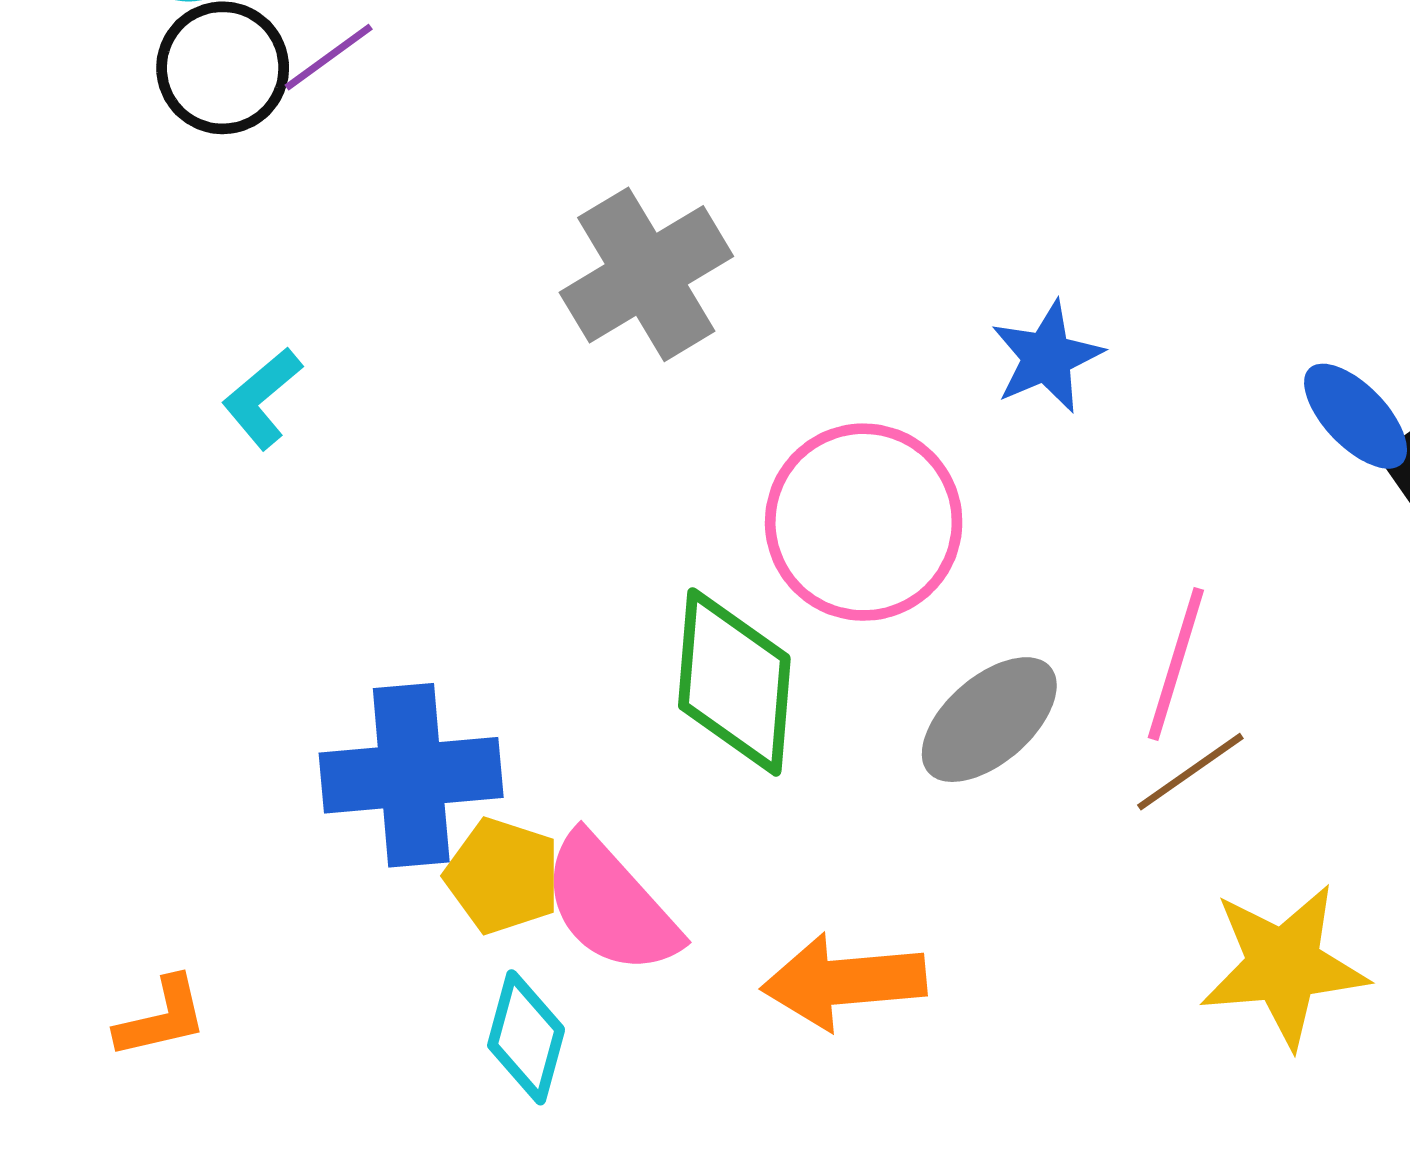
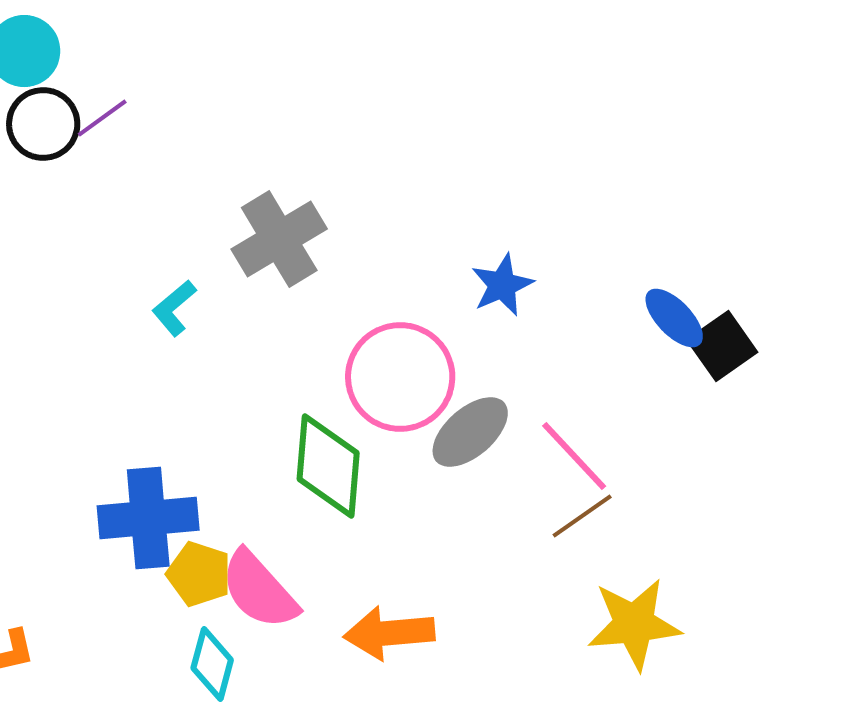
cyan L-shape: (262, 398) -> (174, 308), moved
pink line: (1176, 664) -> (574, 456), turned -60
gray ellipse: (989, 720) -> (470, 432), moved

